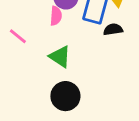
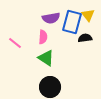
pink semicircle: (56, 16) -> (43, 37), moved

